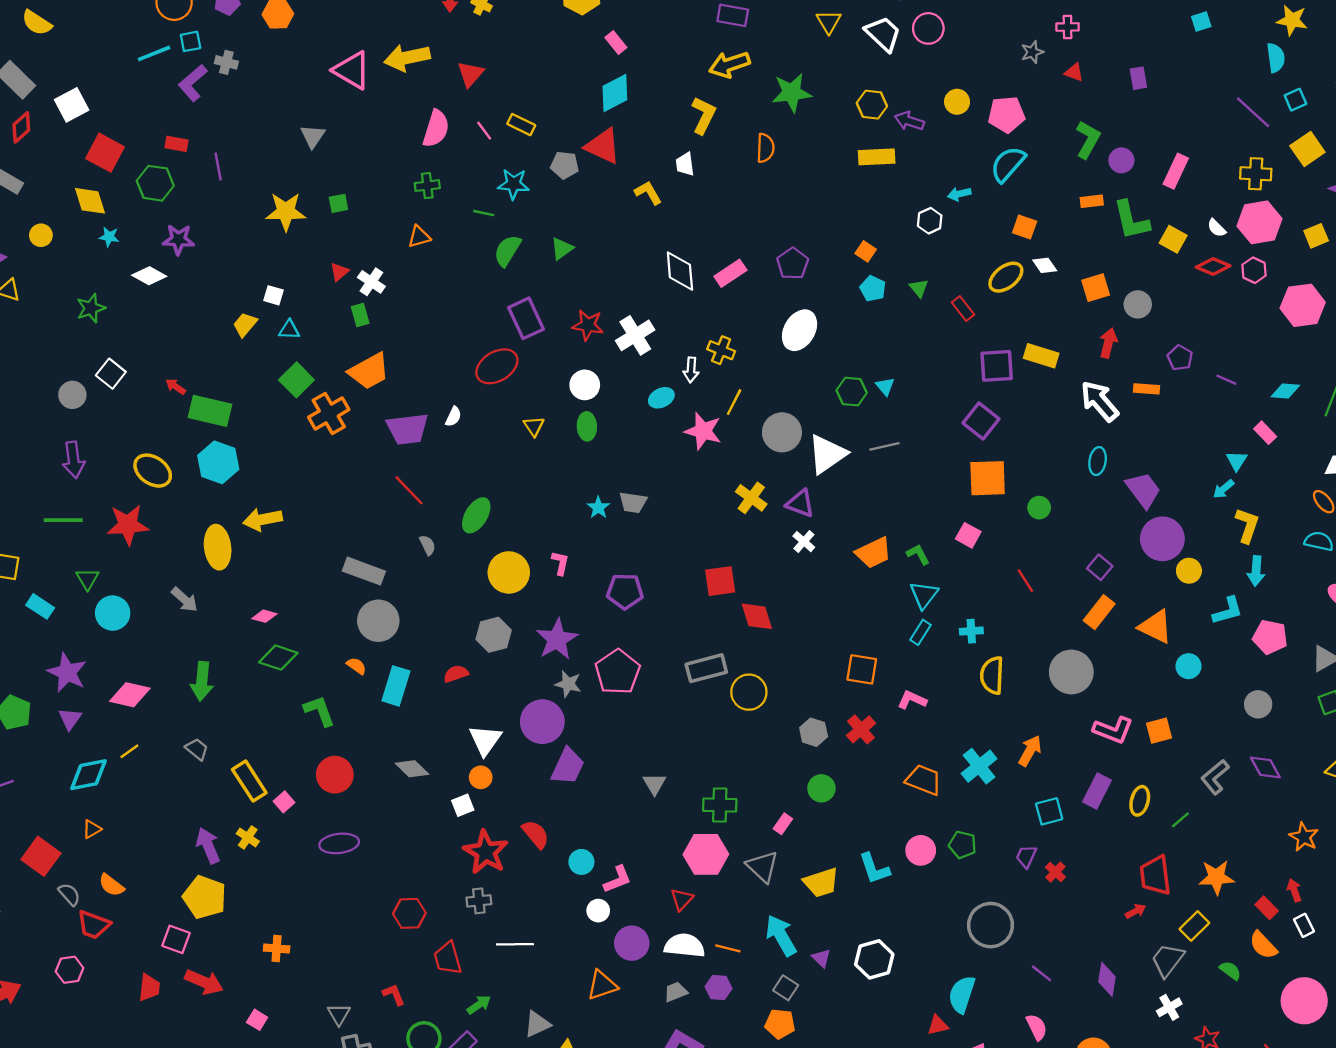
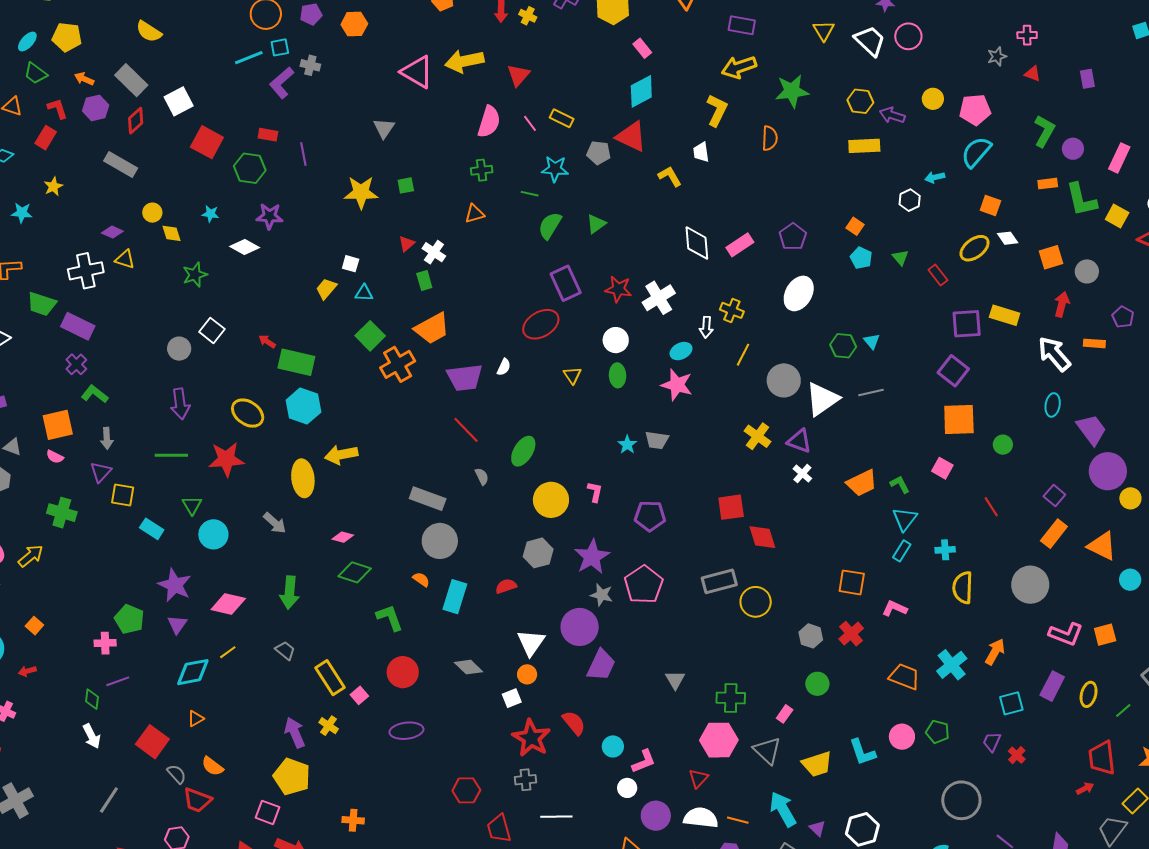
yellow diamond: (90, 201) -> (172, 233), moved, size x0.7
pink star: (703, 431) -> (677, 385), moved

